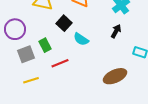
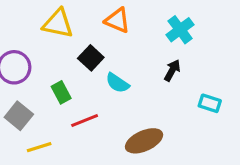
gray square: (26, 54) -> (19, 116), moved, turned -30
brown ellipse: (115, 76) -> (144, 141), moved

